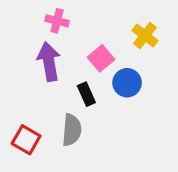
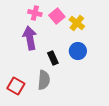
yellow cross: (145, 35) -> (77, 23), moved
pink square: (101, 58) -> (57, 16), moved

